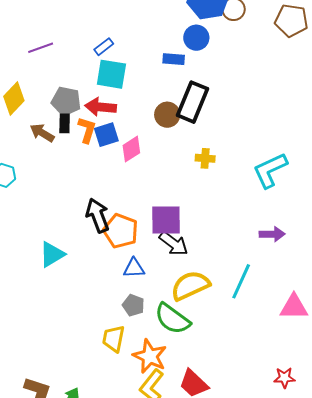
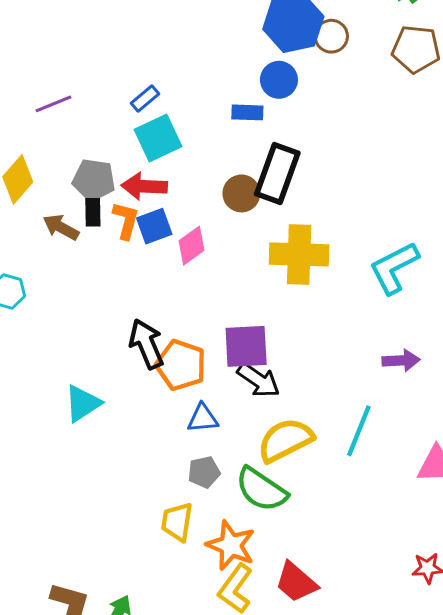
cyan square: (111, 74) -> (158, 138), turned -32
yellow cross: (205, 158) -> (299, 254), size x2.0
gray pentagon: (133, 305) -> (204, 472), turned -30

